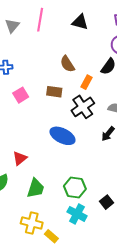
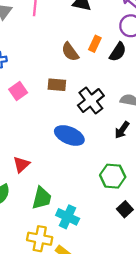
orange rectangle: (87, 82) -> (95, 44), moved
green hexagon: (75, 188) -> (113, 176), moved
cyan cross: (77, 214) -> (68, 217), moved

